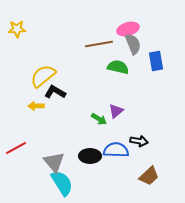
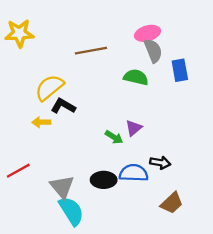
yellow star: (17, 29) -> (19, 33), size x1.4
brown line: (99, 44) -> (91, 51), moved

